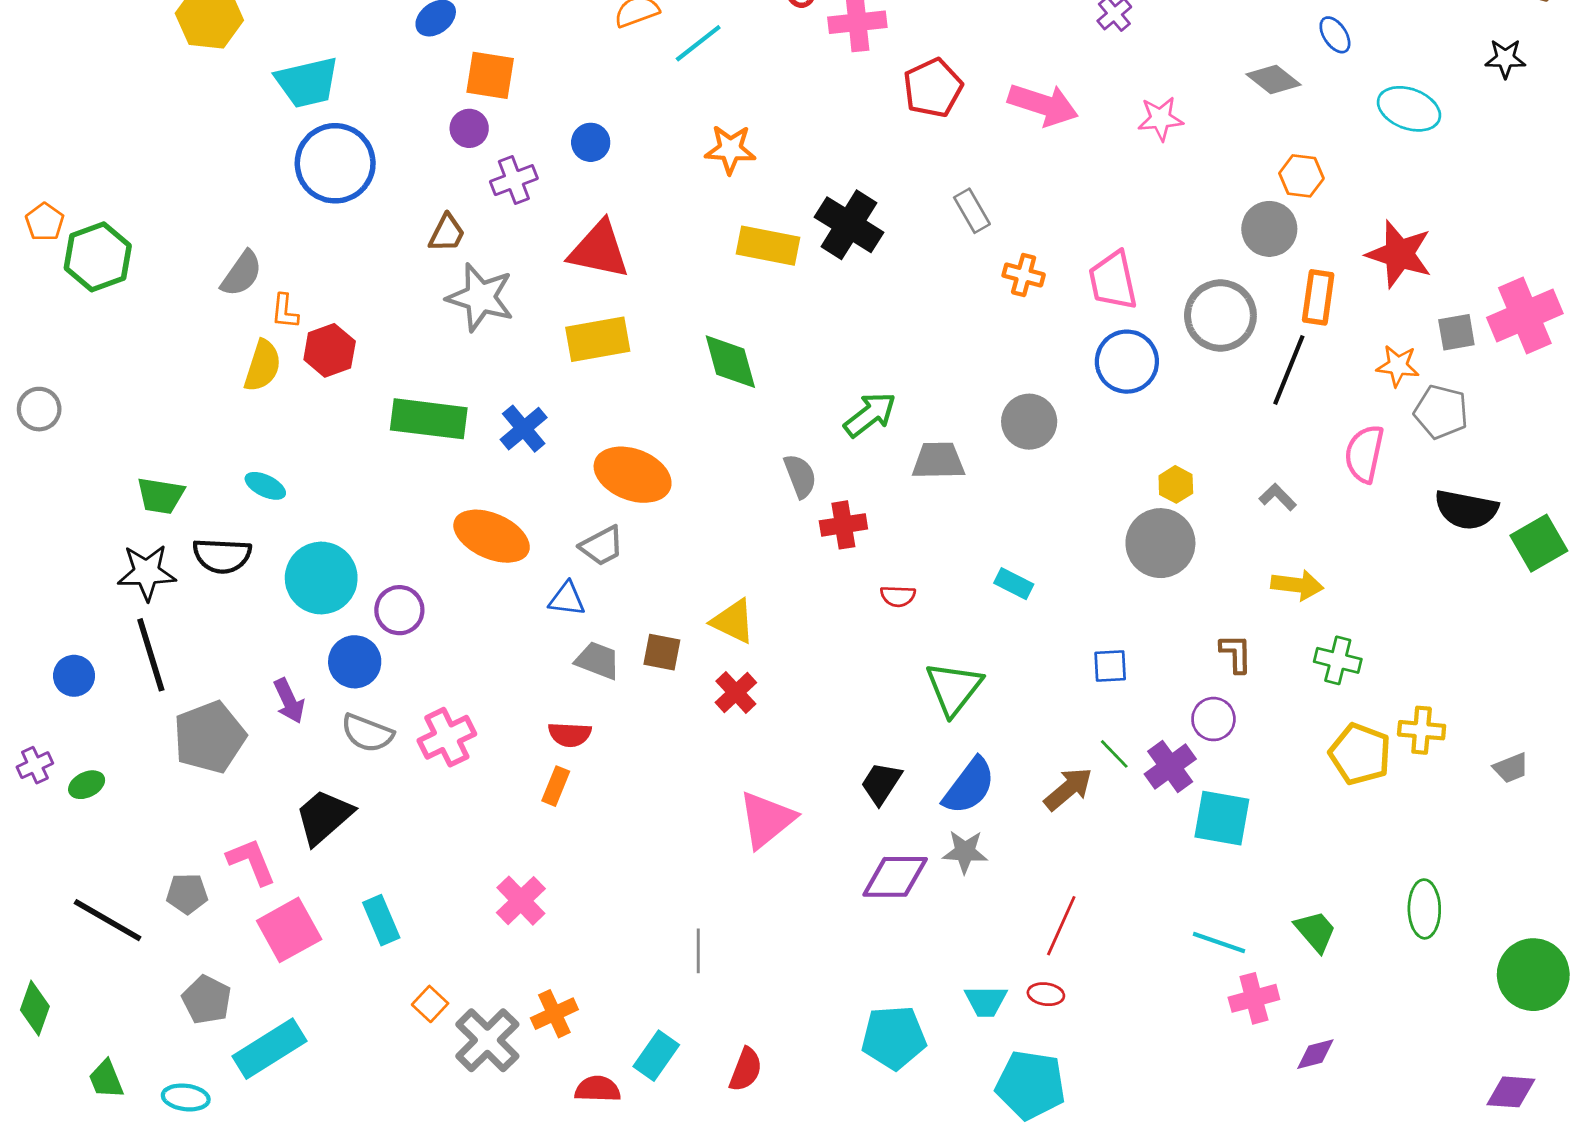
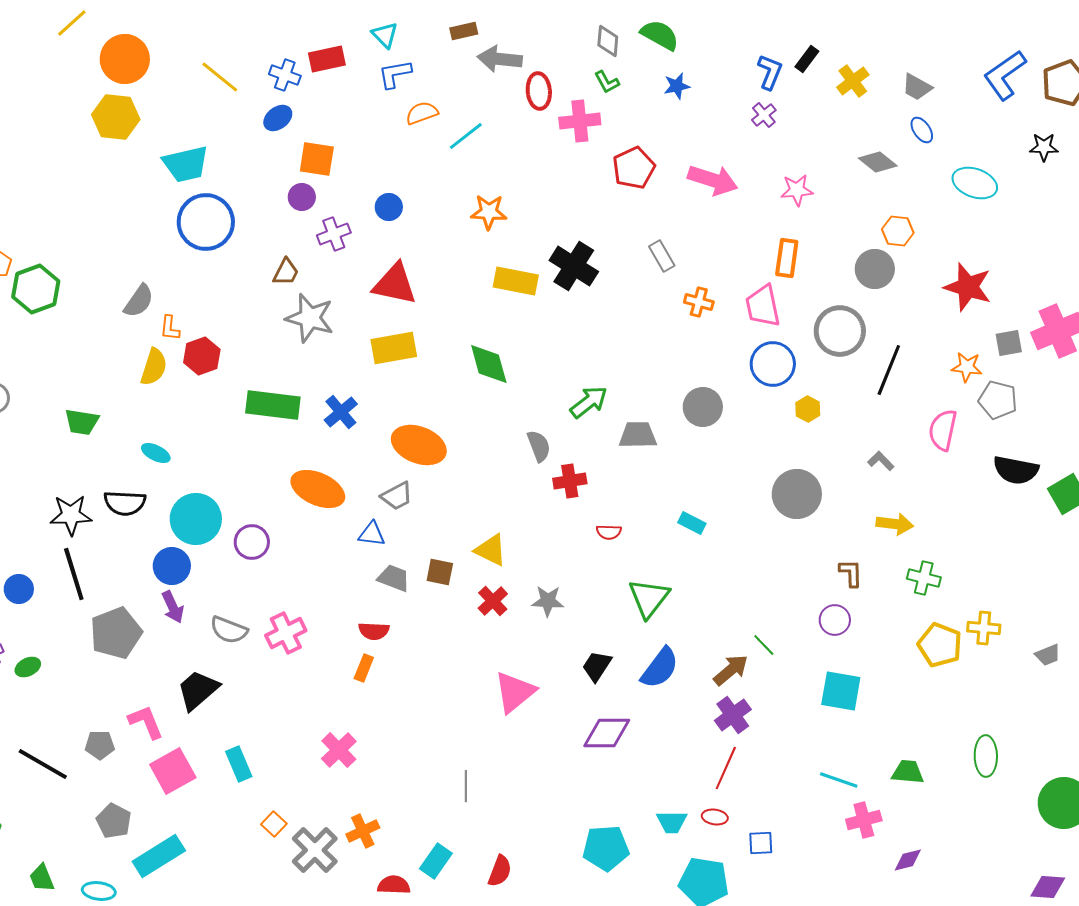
orange rectangle: (1318, 297) -> (787, 258), moved
yellow hexagon: (1176, 484) -> (808, 409), moved
green trapezoid: (161, 496) -> (82, 422), moved
blue circle: (355, 662) -> (172, 566), moved
blue square: (1110, 666) -> (761, 843), moved
purple cross: (1170, 767) -> (733, 715), moved
gray star: (965, 852) -> (548, 601), moved
green trapezoid: (1315, 931) -> (908, 772), turned -44

